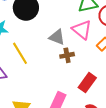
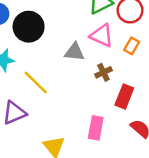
brown cross: (67, 55) -> (103, 72), moved

